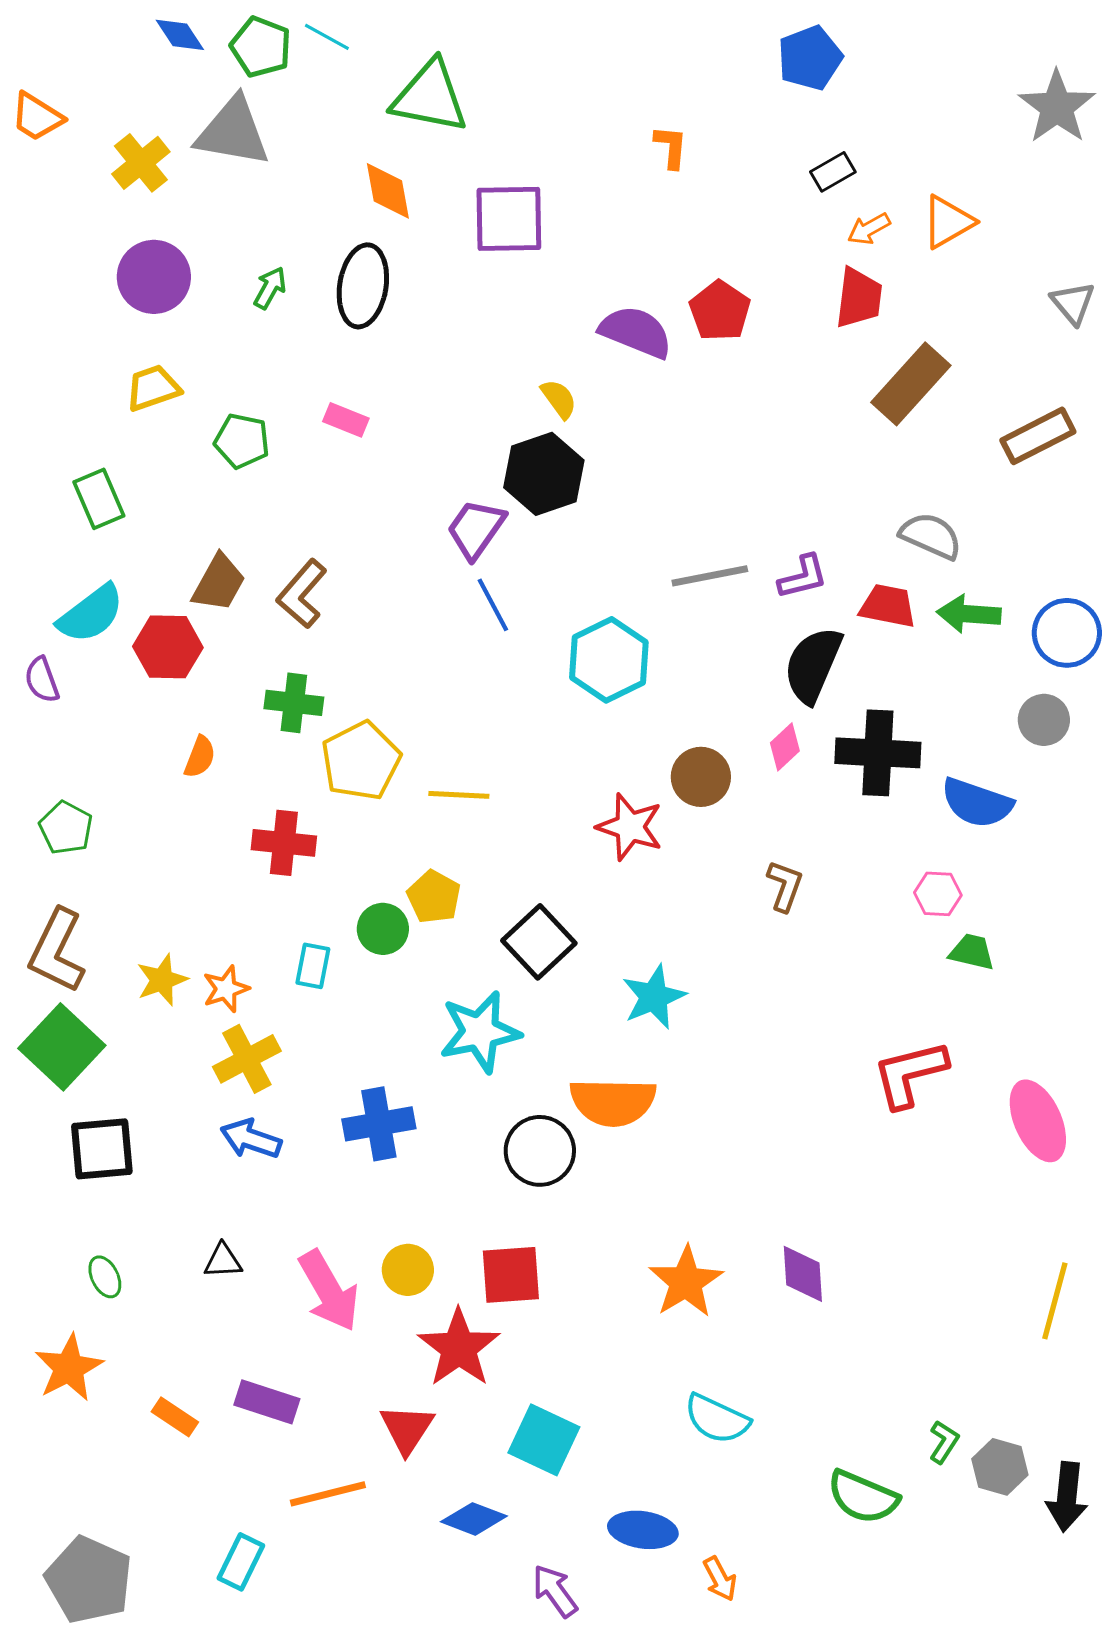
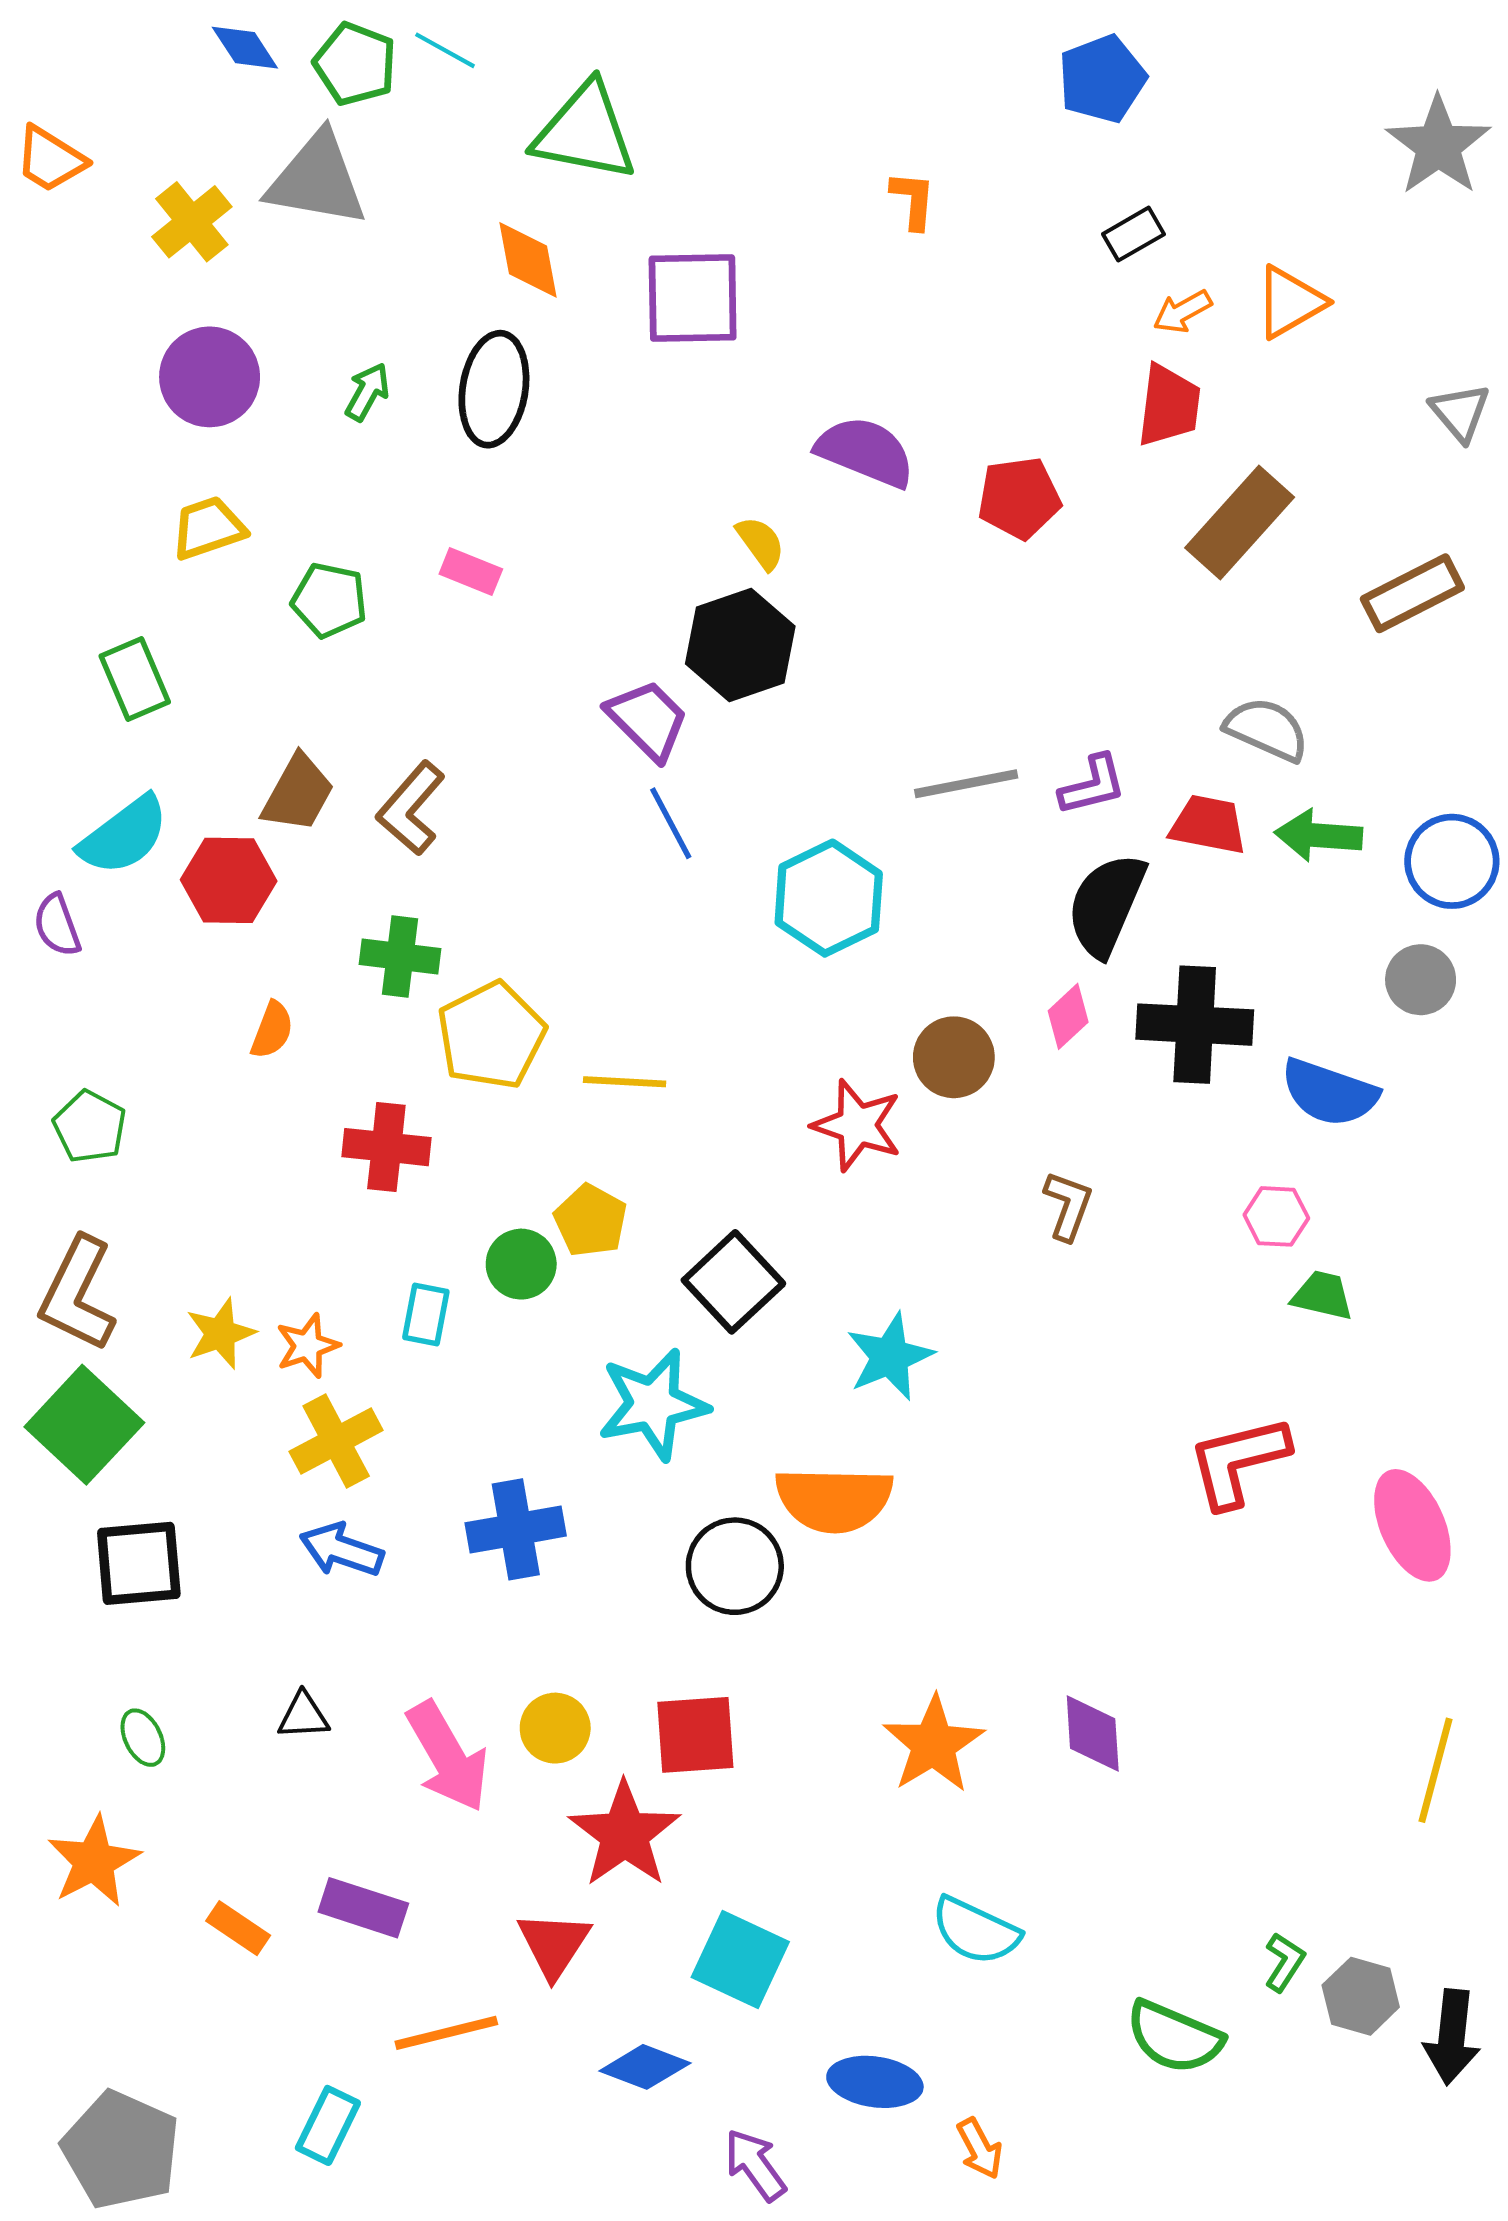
red pentagon: (720, 311) -> (1019, 498), moved, turned 30
purple trapezoid: (476, 529) -> (648, 720), turned 100

